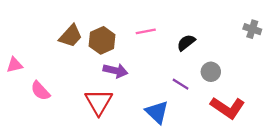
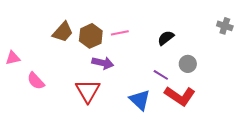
pink line: (146, 31) -> (120, 33), moved
red L-shape: (228, 108) -> (180, 96), moved

